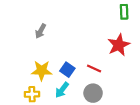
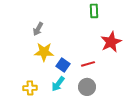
green rectangle: (124, 12) -> (94, 11), moved
red line: (94, 69) -> (88, 64), turned -40
yellow star: (42, 71) -> (44, 52), moved

